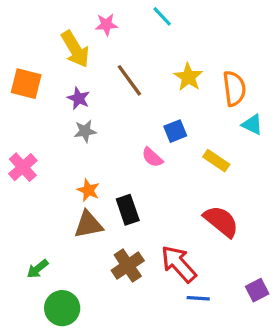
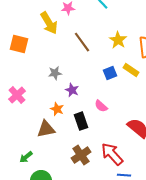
purple star: (79, 98) -> (72, 90), moved
pink semicircle: (152, 157) -> (101, 106), moved
yellow rectangle: (216, 161) -> (131, 70), moved
brown triangle: (88, 225) -> (46, 129), moved

